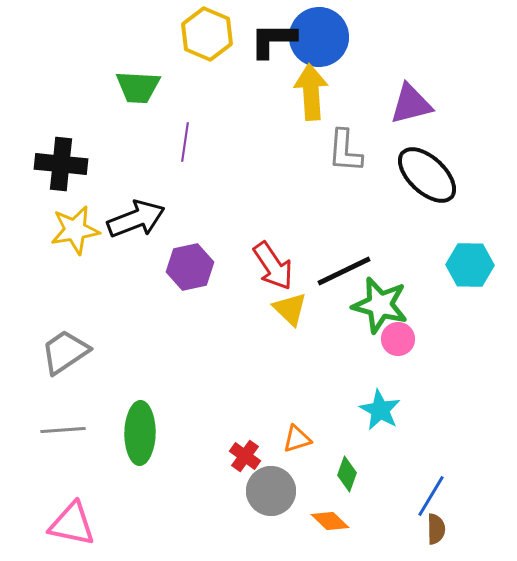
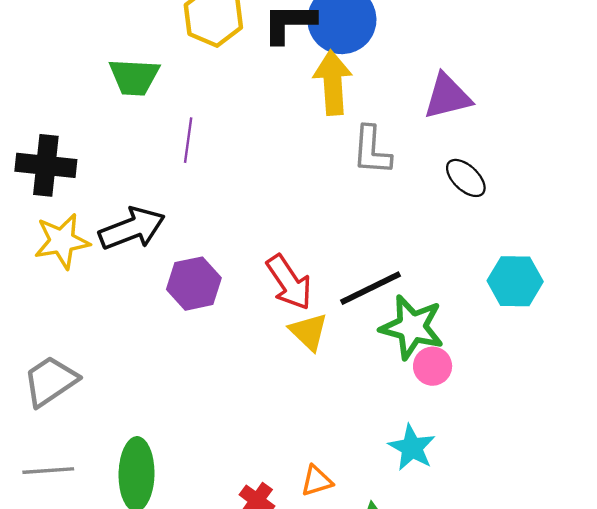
black ellipse: (427, 175) -> (466, 178), size x0.6

